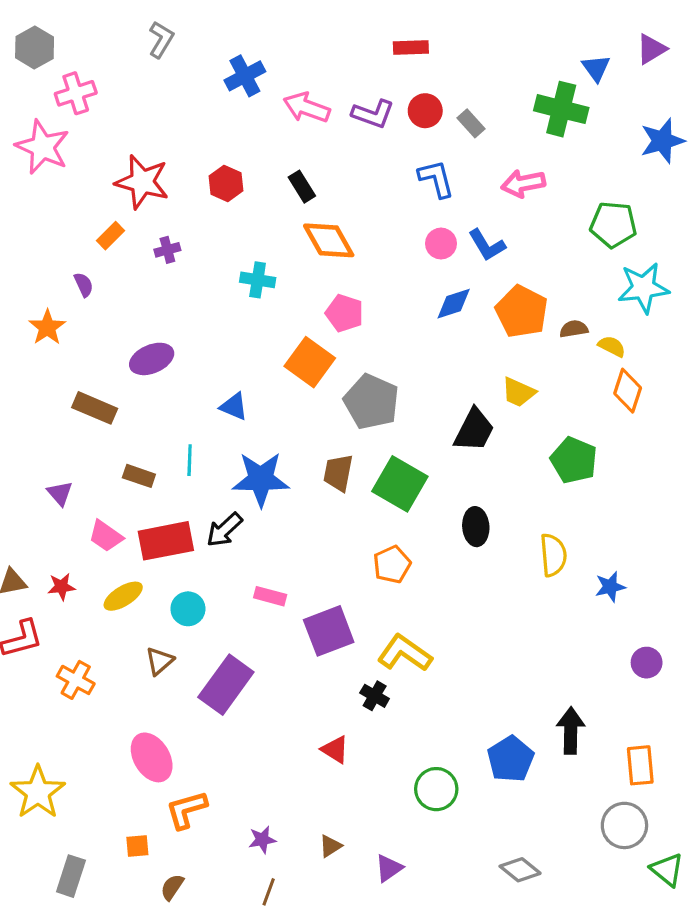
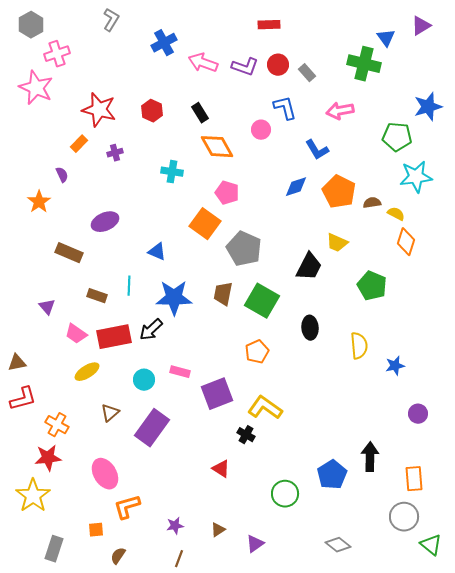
blue star: (662, 141) -> (428, 107), moved
pink circle: (441, 244) -> (261, 130), moved
red star: (61, 587) -> (48, 458), moved, size x1.5
cyan circle: (188, 609) -> (144, 380), moved

